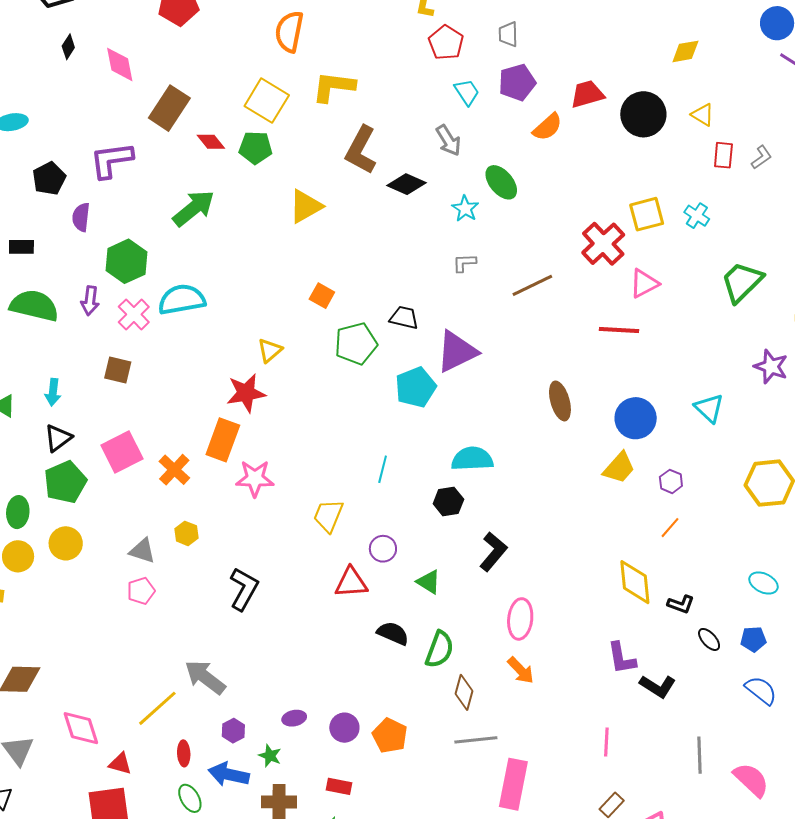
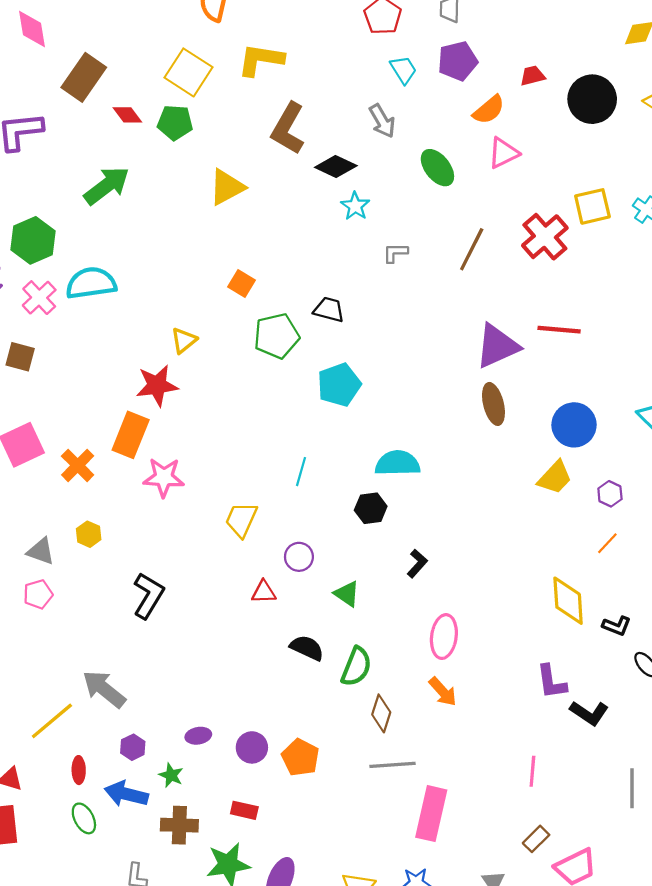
red trapezoid: (587, 94) -> (533, 76), size x0.7
cyan star: (465, 209) -> (355, 206), moved
pink triangle: (644, 283) -> (503, 153), moved
brown line: (532, 285) -> (472, 249), moved, turned -39
purple triangle: (457, 352) -> (497, 346), moved
black L-shape: (493, 552) -> (417, 563), size x0.7
red triangle: (351, 582) -> (264, 592), size x0.7

